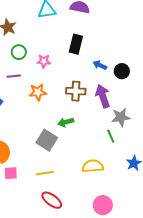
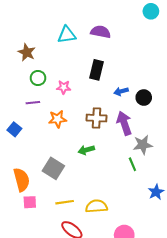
blue arrow: (100, 65) -> (121, 91), turned -40
gray square: (47, 140) -> (53, 168), moved
yellow semicircle: (93, 166) -> (96, 206), moved

